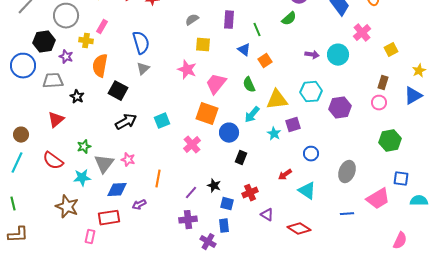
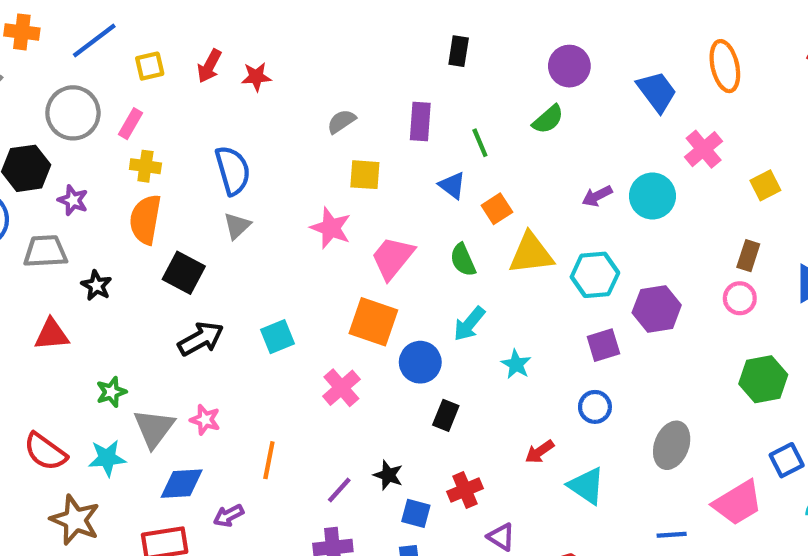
pink rectangle: (102, 27) -> (130, 124), moved
yellow cross: (86, 41) -> (145, 166), moved
purple arrow: (312, 55) -> (597, 196), turned 144
yellow triangle: (277, 100) -> (531, 254), moved
red triangle: (56, 120) -> (52, 334), turned 36
purple square: (293, 125) -> (603, 345), moved
red semicircle: (53, 161) -> (45, 452), moved
blue square: (401, 179) -> (787, 460), turned -35

